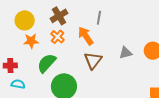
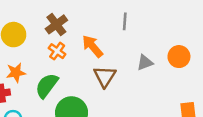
gray line: (99, 18) -> (125, 21), moved
orange star: (31, 41) -> (16, 73), moved

